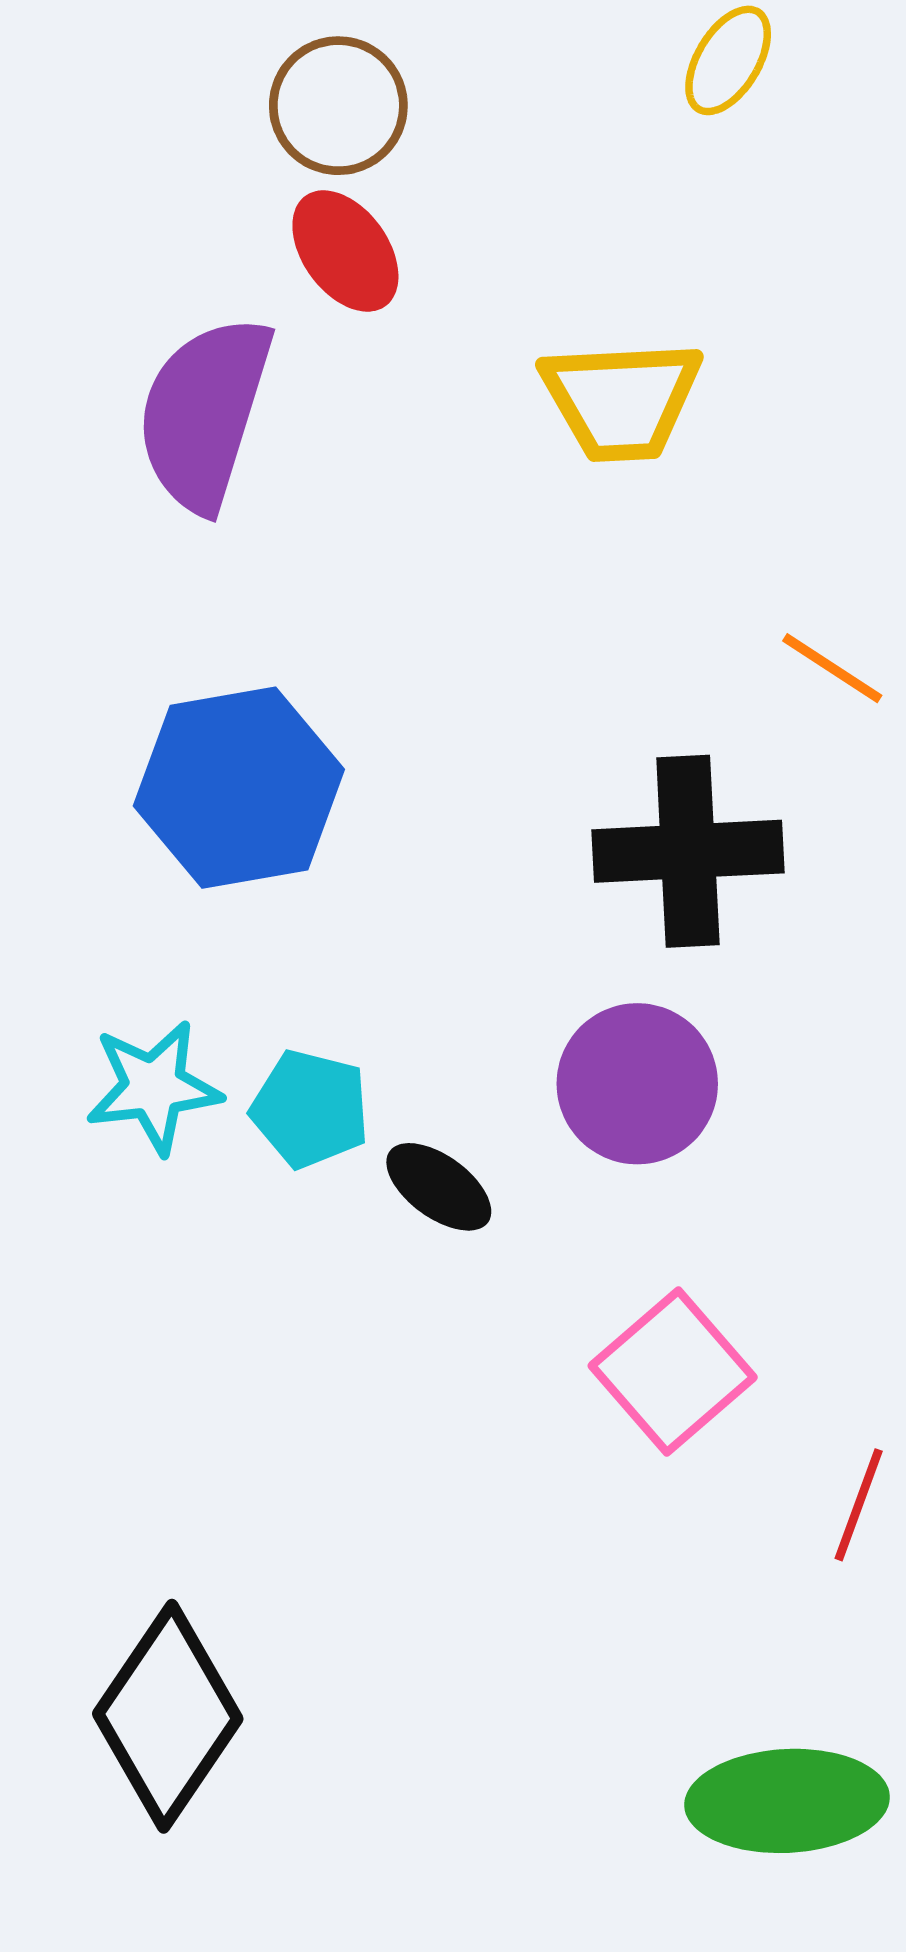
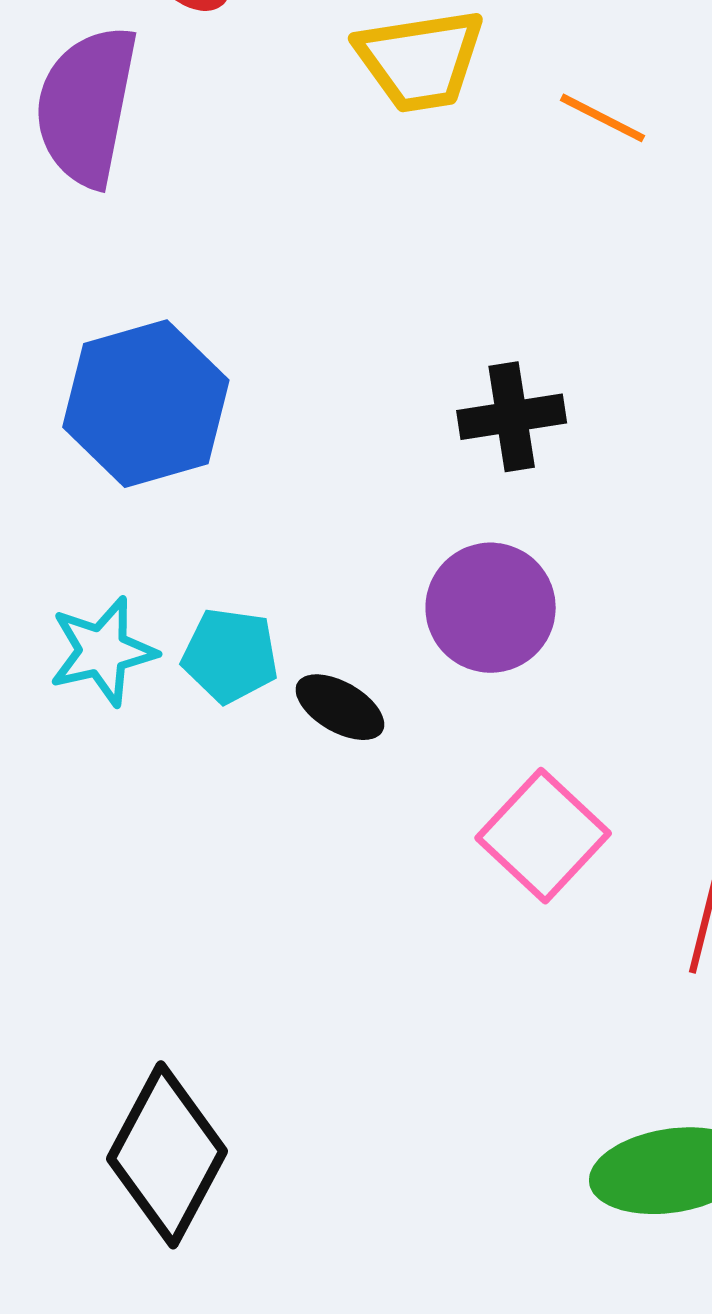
orange line: (832, 668) -> (602, 118), moved
black cross: (688, 851) -> (512, 417), size x0.7

